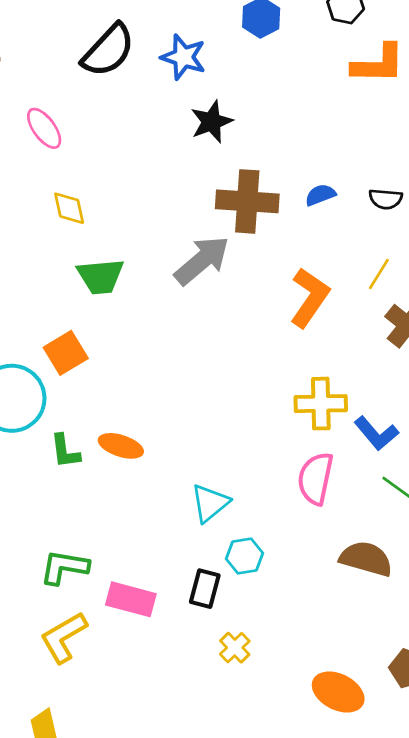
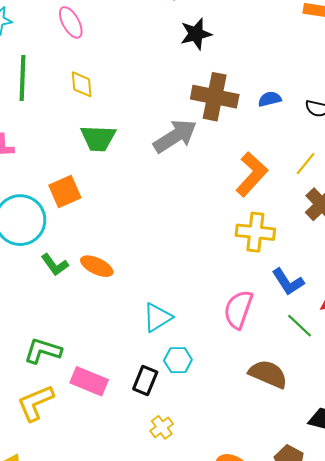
yellow cross: (321, 404) -> (255, 232), moved
green L-shape: (65, 451) -> (55, 265), turned -36

